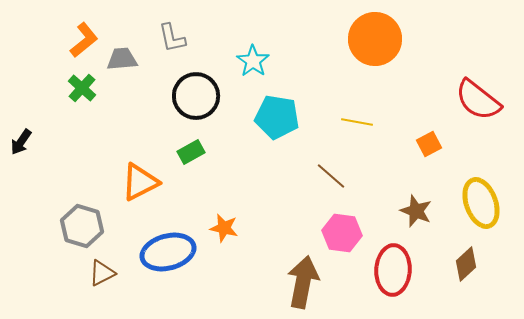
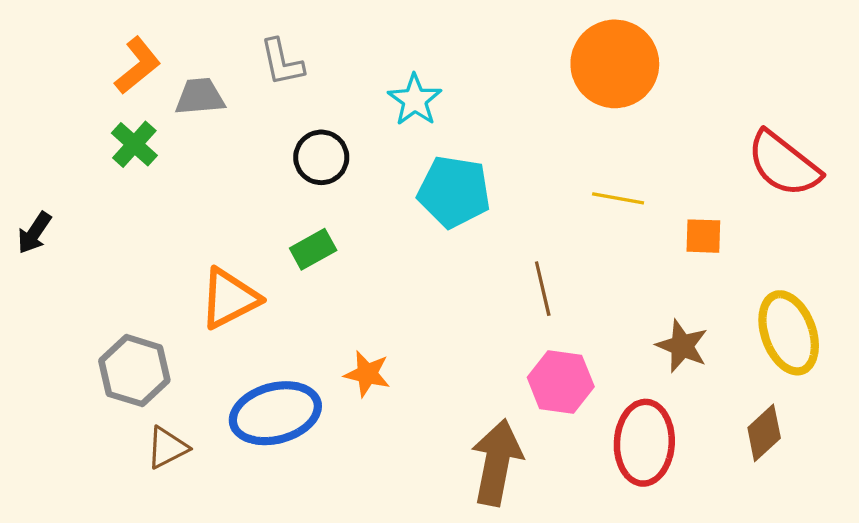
black circle: (196, 96) -> (321, 157), size x0.7
yellow line: (357, 122) -> (618, 198), moved
orange square: (429, 144) -> (703, 236), turned 30
brown line: (331, 176) -> (543, 289), turned 36

